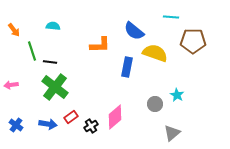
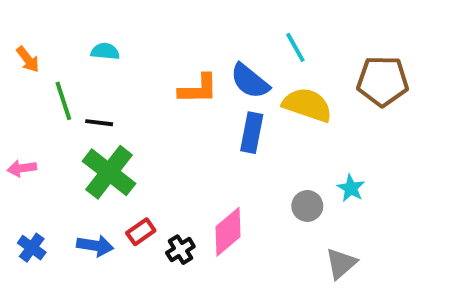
cyan line: (171, 17) -> (295, 47), moved, turned 56
blue semicircle: (134, 31) -> (250, 81), moved

